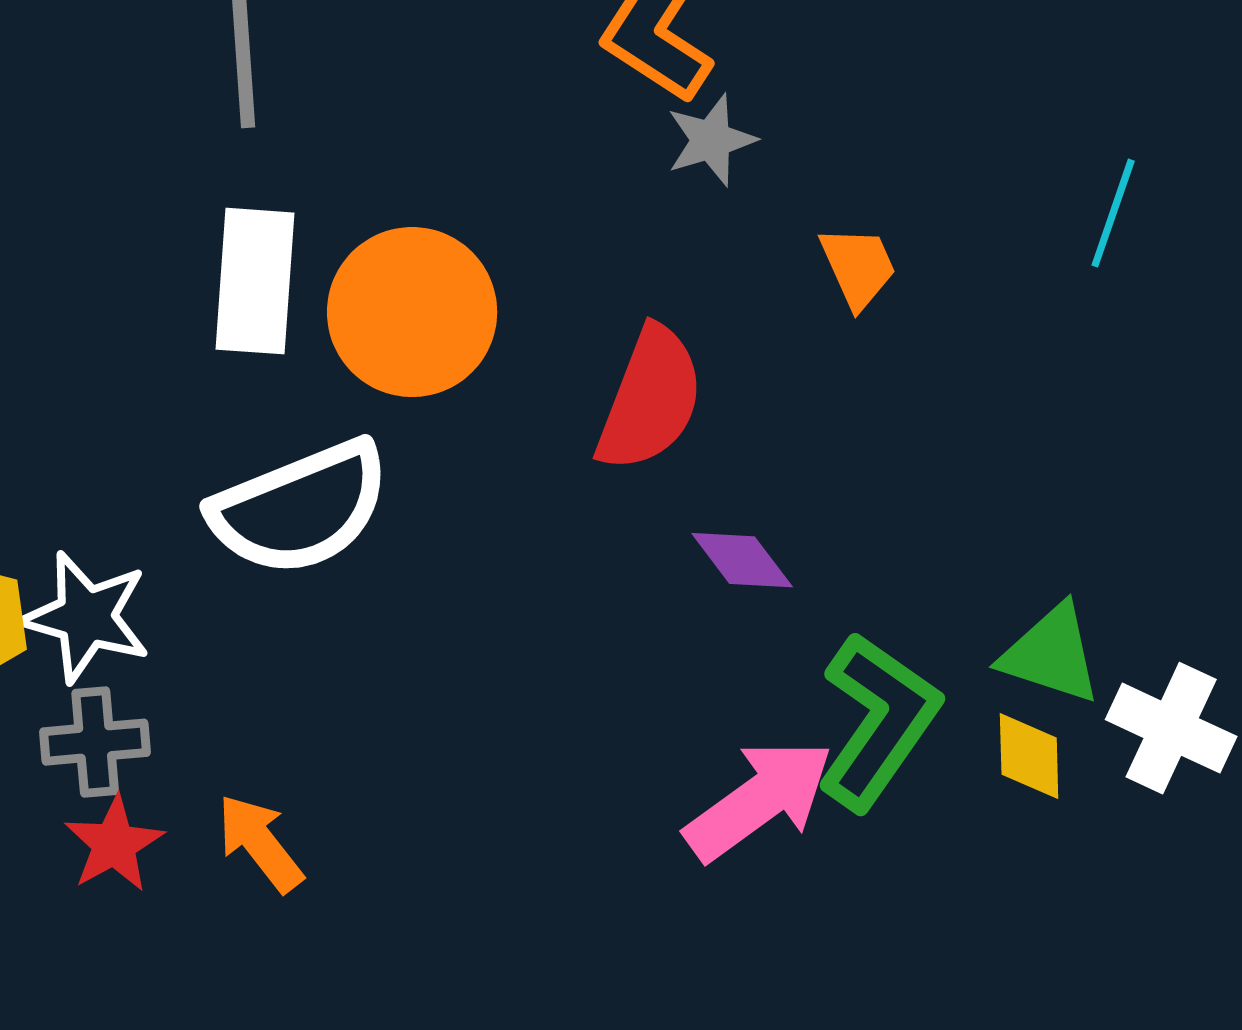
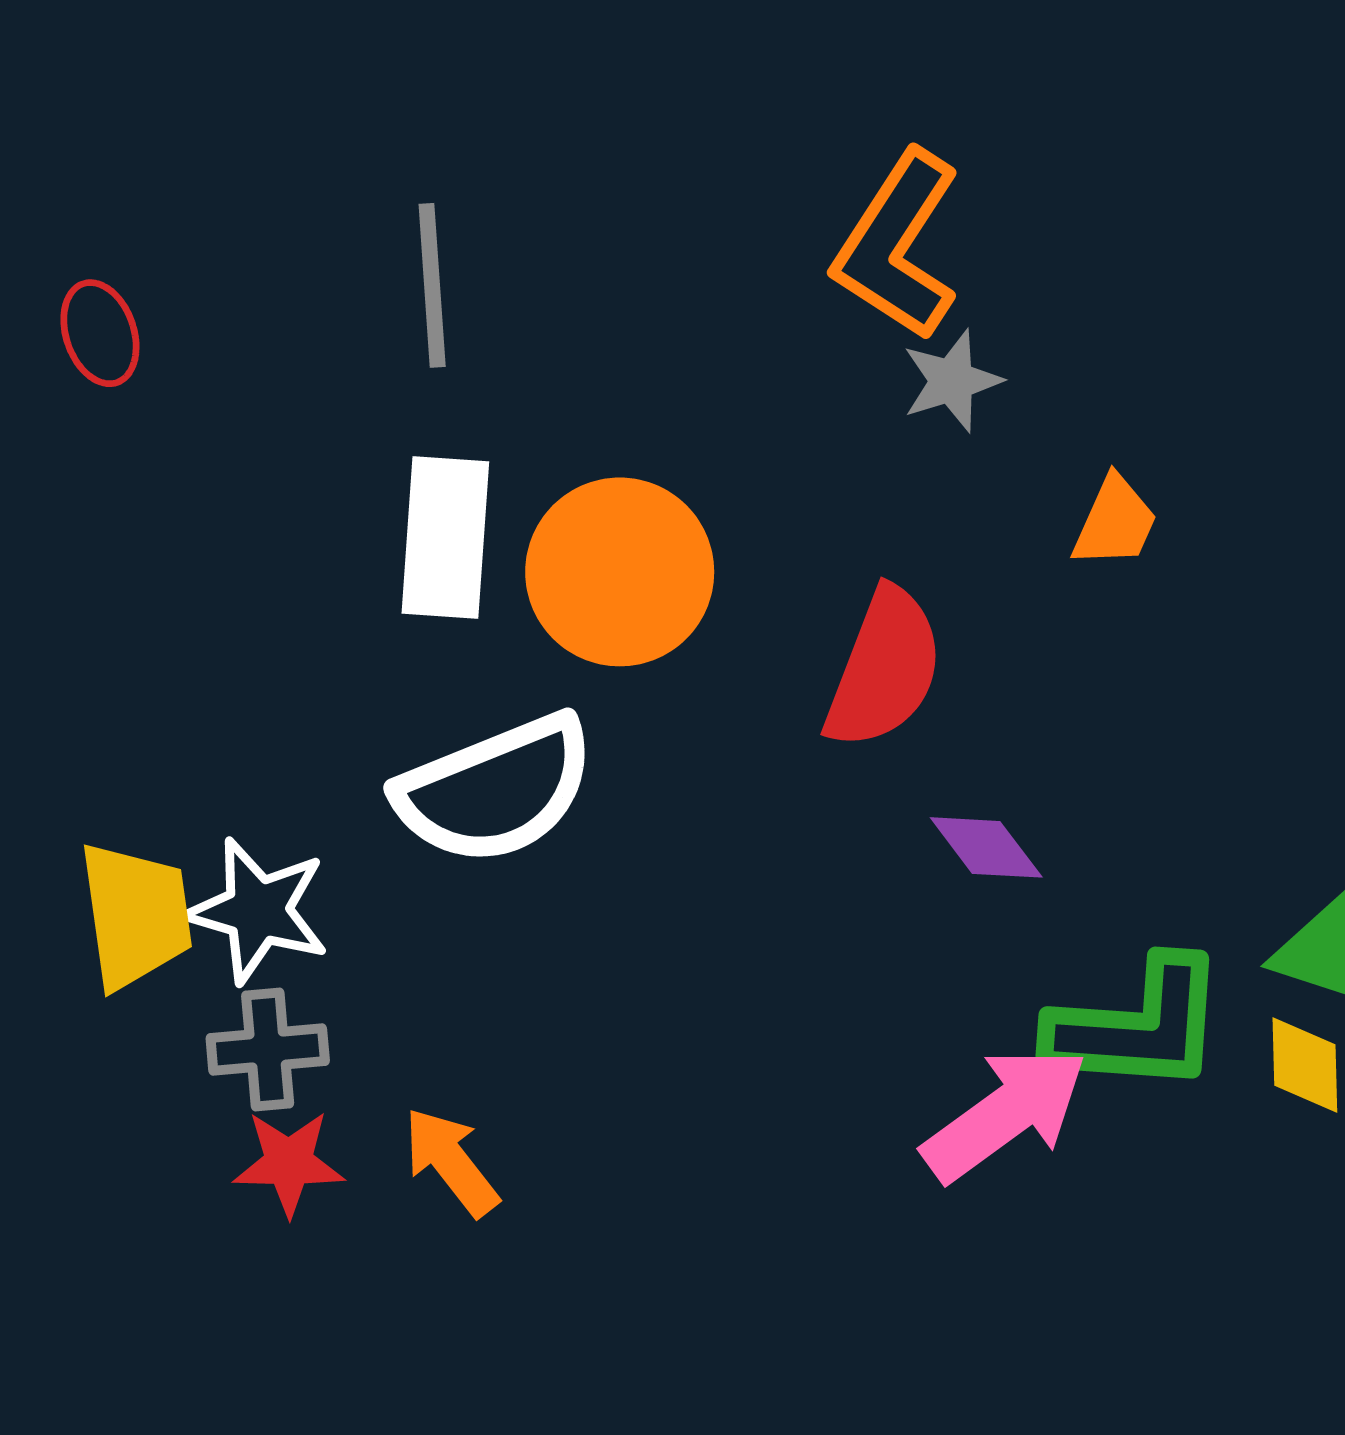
orange trapezoid: (858, 267) -> (1115, 522), turned 48
green L-shape: (878, 721) -> (1137, 1026), turned 59
red star: (114, 844) -> (289, 1163), turned 30

